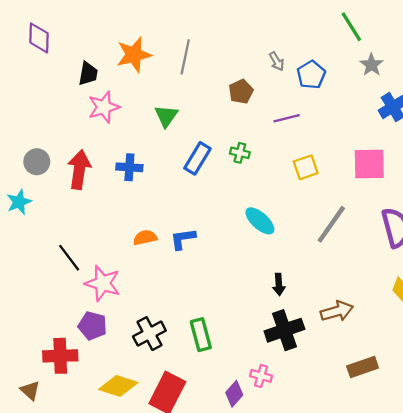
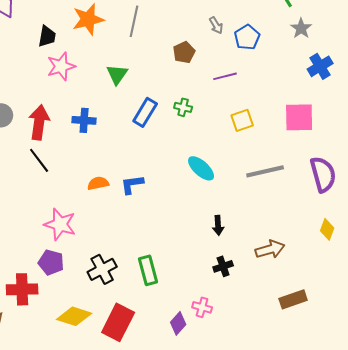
gray line: (331, 224) -> (265, 171), turned 42
black line: (69, 258) -> (39, 160), moved
black cross: (284, 330) -> (223, 266), size x0.6

